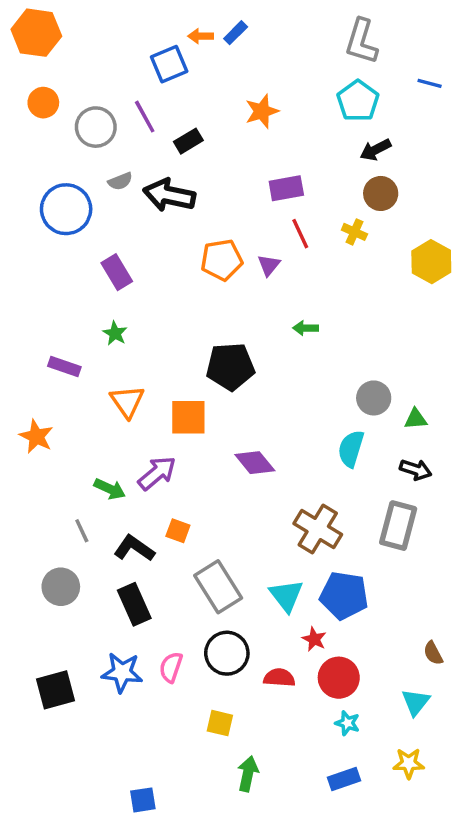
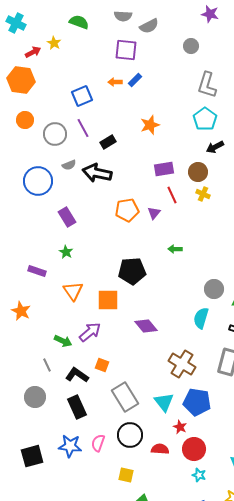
blue square: (169, 64) -> (82, 96), moved
brown circle: (381, 193) -> (198, 172), moved

